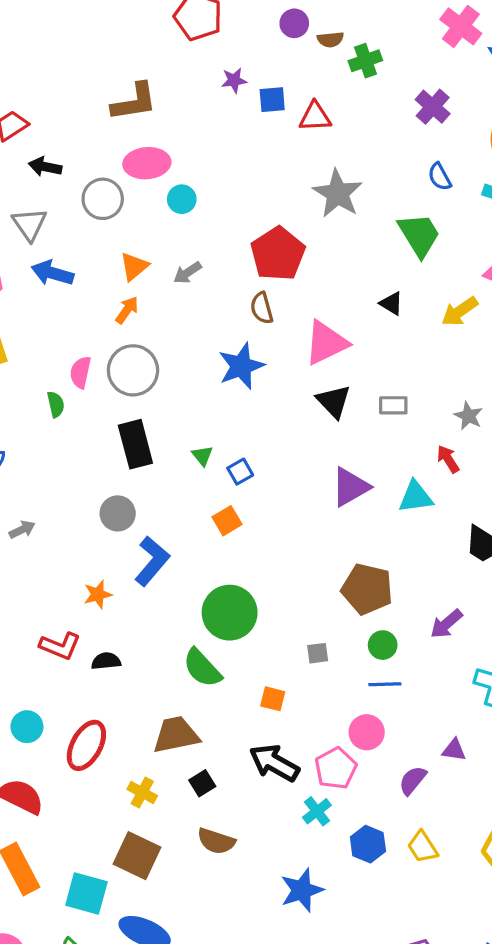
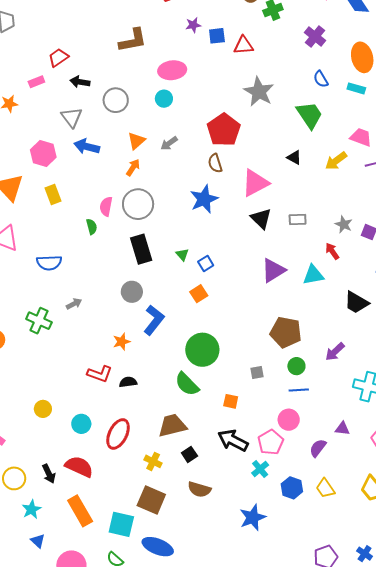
pink ellipse: (147, 163) -> (172, 70), moved

